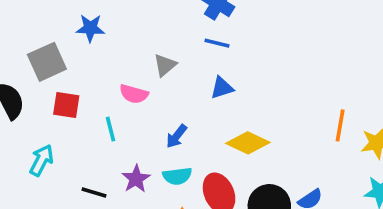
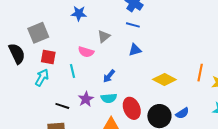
blue star: (90, 28) -> (79, 13), moved
yellow diamond: (248, 143) -> (164, 80), moved
cyan arrow: (42, 160) -> (42, 78), moved

